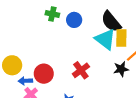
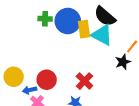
blue circle: (74, 20) -> (68, 21), size x1.6
yellow rectangle: (121, 38) -> (84, 29), moved
red cross: (81, 70) -> (84, 81), moved

